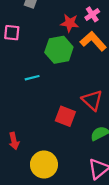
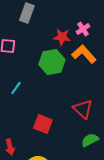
cyan line: (32, 78) -> (16, 88), moved, turned -40
red square: (65, 116) -> (43, 124), moved

